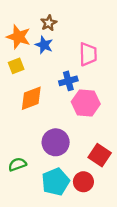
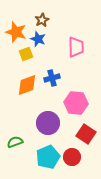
yellow square: (16, 66) -> (26, 54), moved
blue cross: (68, 81) -> (52, 78), moved
pink hexagon: (86, 103) -> (76, 103), moved

